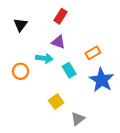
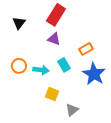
red rectangle: (60, 16) -> (56, 15), size x1.5
cyan arrow: (44, 58) -> (41, 70), moved
yellow square: (56, 102) -> (52, 94), turned -32

